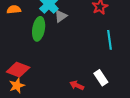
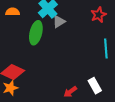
red arrow: (77, 85) -> (70, 92), turned -64

